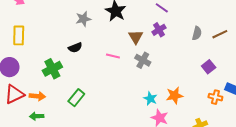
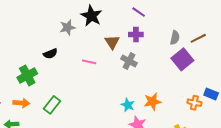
gray star: (83, 19) -> (67, 27), moved
purple cross: (159, 30) -> (136, 35), turned 32
gray cross: (143, 60) -> (129, 61), moved
purple square: (209, 67) -> (182, 59), moved, size x1.5
orange arrow: (37, 96) -> (21, 103), moved

